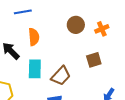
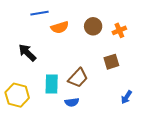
orange semicircle: (34, 37) -> (60, 27), moved, turned 78
cyan rectangle: (35, 69) -> (52, 84), moved

